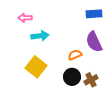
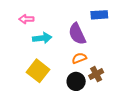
purple semicircle: (94, 42) -> (77, 34), moved
brown cross: (91, 80) -> (96, 74), moved

